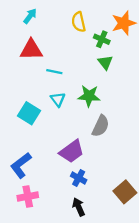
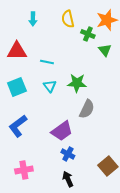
cyan arrow: (30, 16) -> (33, 19), moved, turned 144
red triangle: (31, 50) -> (17, 51), moved
green triangle: (105, 62) -> (105, 50), moved
cyan square: (29, 113) -> (17, 87), moved, turned 36
blue L-shape: (21, 165) -> (18, 126), moved

